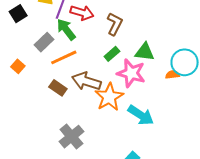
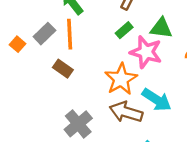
gray rectangle: (44, 42) -> (44, 34), moved
orange line: (64, 57) -> (70, 34), turned -68
brown arrow: (86, 81) -> (126, 112), moved

